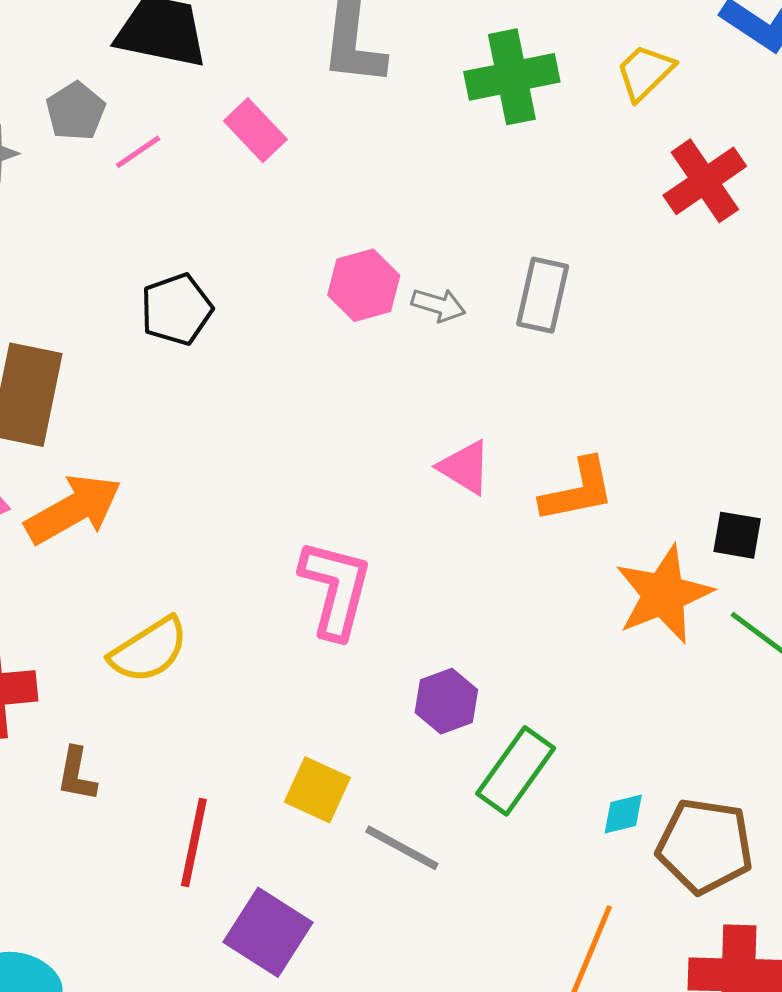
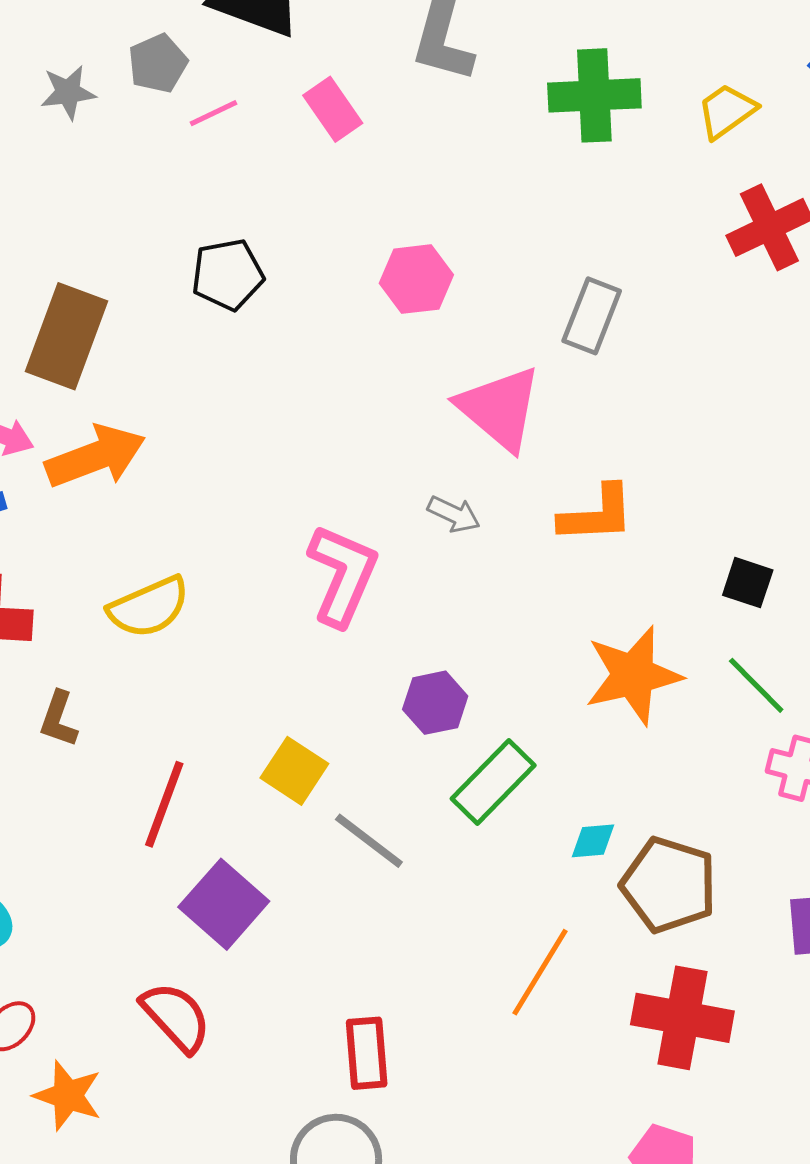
gray arrow: (439, 305) -> (454, 514), moved
pink triangle: (465, 467) -> (500, 408), moved, size x1.6
orange star: (664, 594) -> (633, 675), moved

